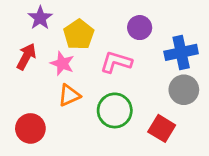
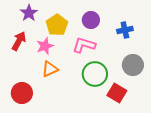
purple circle: (140, 28) -> (91, 20), moved
blue cross: (181, 52) -> (125, 30), moved, size x0.7
pink star: (62, 63) -> (45, 46), turned 30
green circle: (115, 110) -> (95, 74), moved

